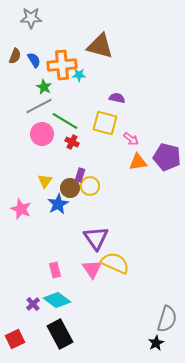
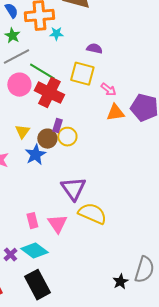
cyan star: (79, 75) -> (56, 34), moved
green star: (44, 87) -> (12, 36), moved
red cross: (72, 142) -> (49, 93), size x2.0
pink triangle: (92, 269) -> (57, 224), moved
black star: (156, 343) -> (120, 282), moved

